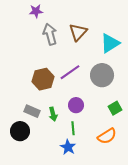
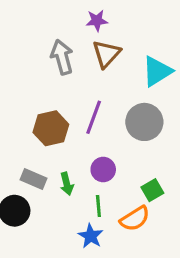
purple star: (36, 11) -> (97, 21), moved
purple line: (70, 72) -> (94, 117), turned -35
green square: (115, 108) -> (152, 190), moved
orange semicircle: (107, 136) -> (135, 219), moved

